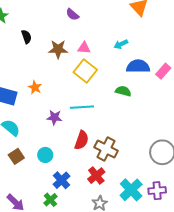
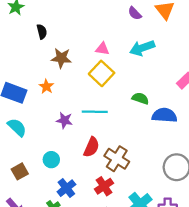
purple semicircle: (72, 14) -> (135, 13), moved
cyan arrow: (121, 44) -> (142, 48), size x1.6
brown star: (58, 49) -> (61, 58), moved
blue semicircle: (138, 66) -> (164, 115), moved
brown square: (16, 156) -> (20, 171), moved

